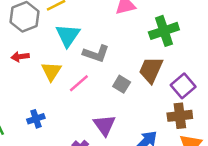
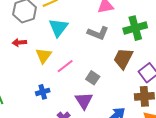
gray L-shape: (96, 54) -> (98, 33), moved
gray square: (122, 84) -> (93, 78), moved
blue cross: (36, 119) -> (43, 92), moved

